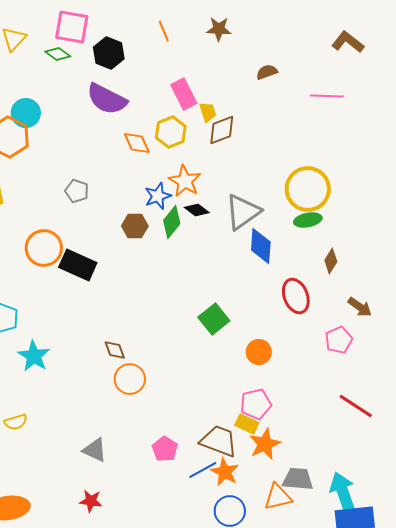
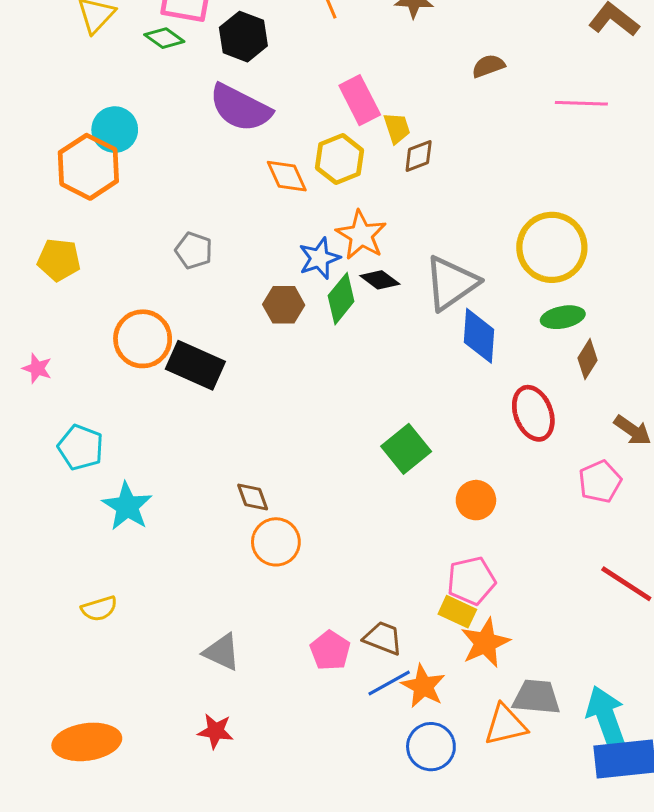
brown diamond: (222, 130) -> (419, 156), size x0.7
green ellipse: (308, 220) -> (563, 317), moved
brown trapezoid: (219, 441) -> (383, 638), moved, size x0.7

